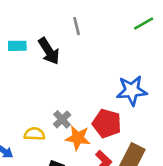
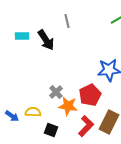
red pentagon: (107, 123) -> (90, 95), turned 30
yellow semicircle: (34, 134) -> (33, 112), moved

